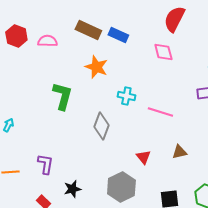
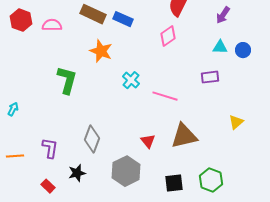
pink diamond: (163, 52) -> (168, 36), turned 70
cyan cross: (126, 96) -> (131, 80), turned 30
gray diamond: (101, 126) -> (92, 139), moved
brown triangle: (179, 152) -> (184, 136), size x1.8

